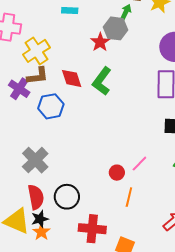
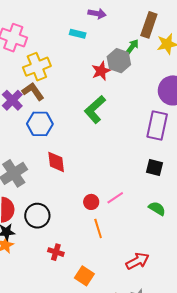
brown L-shape: (38, 76) -> (33, 91), turned -130
red diamond: (72, 78) -> (56, 162), moved
orange line: (129, 197) -> (98, 228), turned -42
red cross: (92, 229) -> (56, 252), size x0.6

